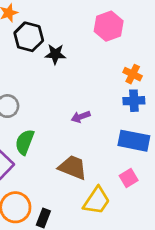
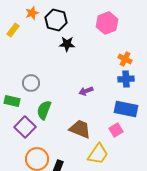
black hexagon: (29, 37) -> (56, 20), moved
pink square: (129, 178) -> (116, 130), moved

